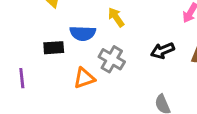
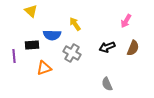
purple line: (22, 78) -> (14, 56), moved
orange triangle: (84, 78) -> (44, 68), moved

